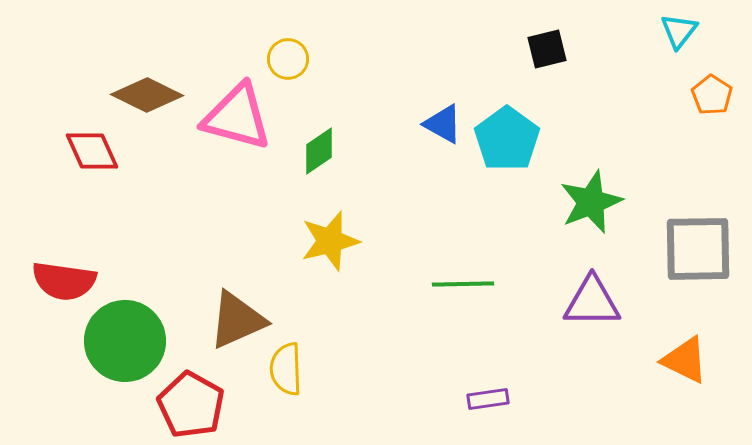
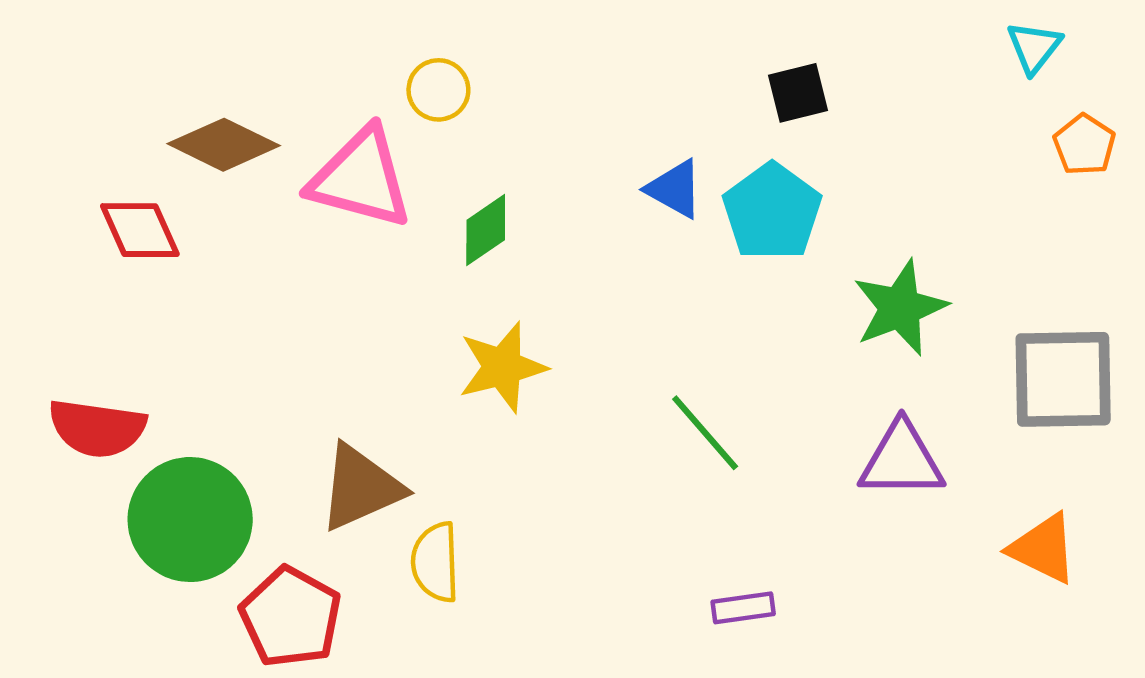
black square: (547, 49) -> (798, 93), moved
green line: (463, 284) -> (705, 433), turned 50

